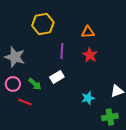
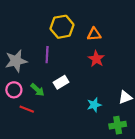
yellow hexagon: (43, 24) -> (62, 27), moved
purple line: (62, 51) -> (47, 55), moved
gray star: (15, 57) -> (16, 61), turned -30

